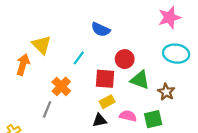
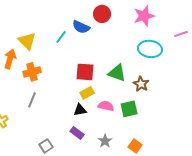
cyan line: (79, 58) -> (61, 37), moved
red circle: (125, 59) -> (102, 14), moved
orange cross: (61, 86) -> (32, 72), moved, turned 30

